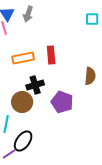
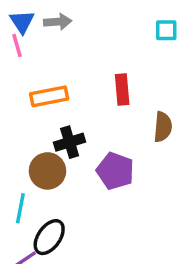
gray arrow: (28, 14) -> (58, 22), turned -112
red rectangle: (51, 55) -> (122, 90), moved

